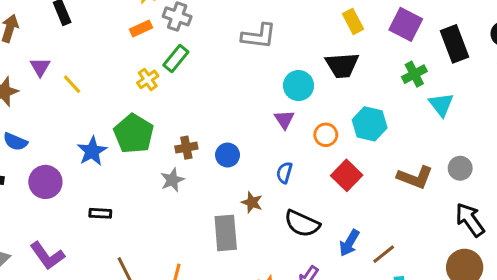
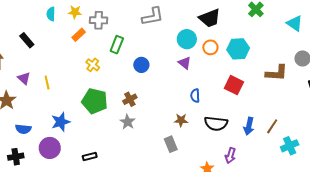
green rectangle: (176, 58) -> (117, 45), moved
yellow line: (72, 84) -> (47, 83), turned 48
cyan triangle: (441, 105) -> (295, 23), moved
orange circle: (326, 135) -> (210, 47), moved
blue star: (92, 151) -> (61, 122), moved, turned 30
blue circle: (228, 155) -> (141, 65), moved
gray rectangle: (226, 233) -> (171, 144), size x0.7

